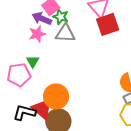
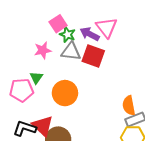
purple arrow: (42, 18) -> (90, 34), moved
red square: (108, 24) -> (93, 56), moved, turned 35
orange circle: (56, 96) -> (65, 93), moved

